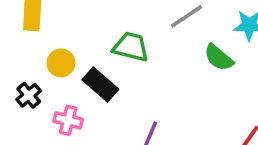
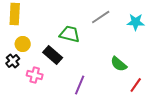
green semicircle: (219, 58) -> (119, 64), moved
yellow circle: (61, 63) -> (23, 44), moved

